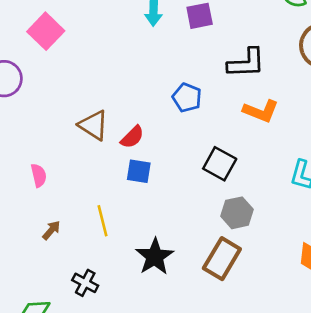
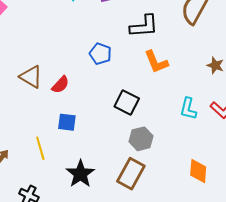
orange L-shape: (261, 111) -> (156, 62), turned 48
blue square: (139, 171) -> (67, 122), moved

